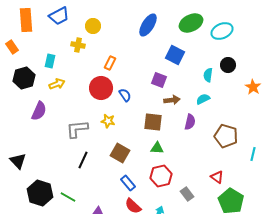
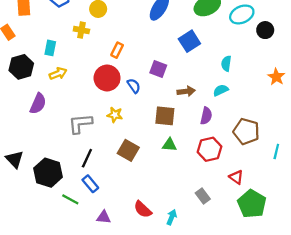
blue square: (175, 55) -> (189, 41), turned 30
black circle: (228, 65) -> (265, 30), moved
purple square: (159, 80) -> (158, 69), moved
red hexagon: (161, 176) -> (210, 149), moved
blue rectangle: (128, 183) -> (90, 184), moved
black hexagon: (40, 193) -> (48, 173), moved

